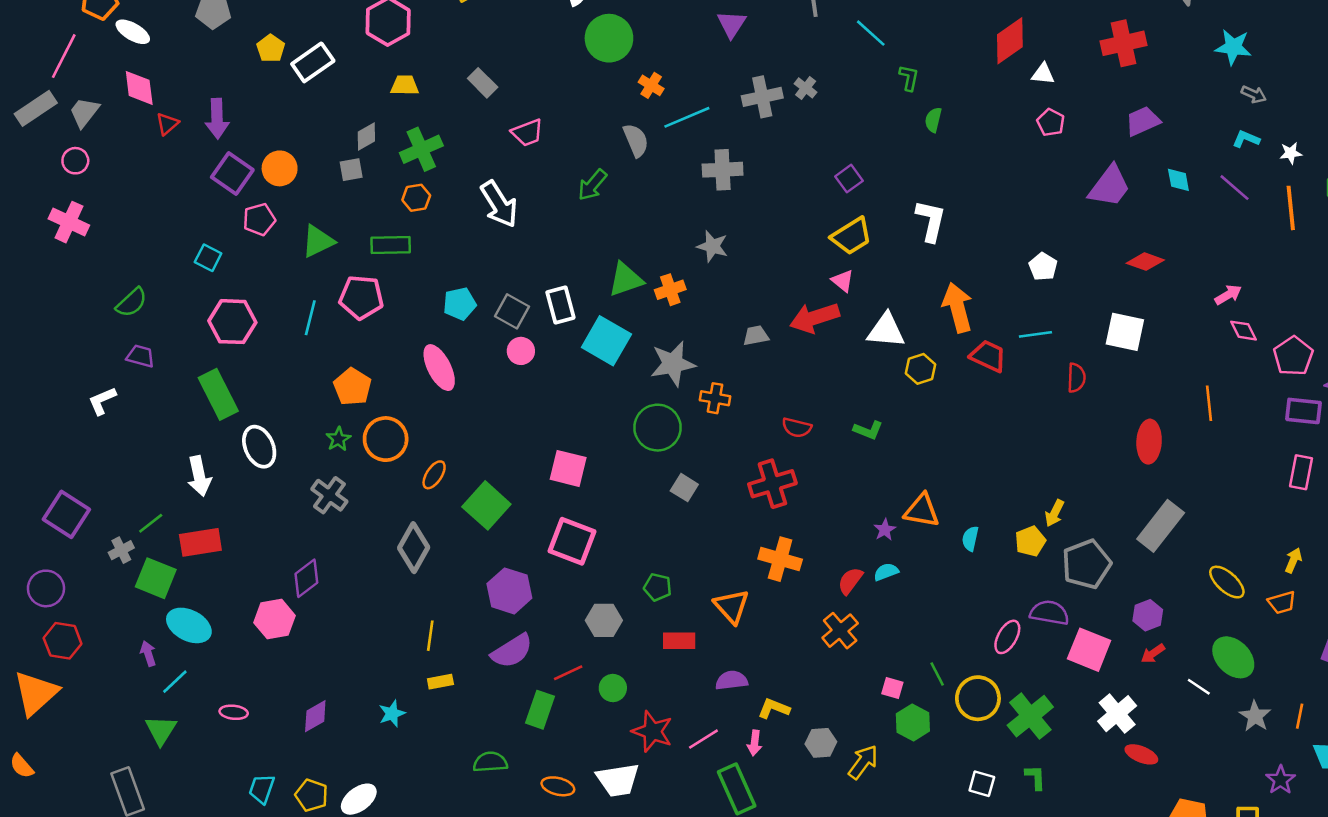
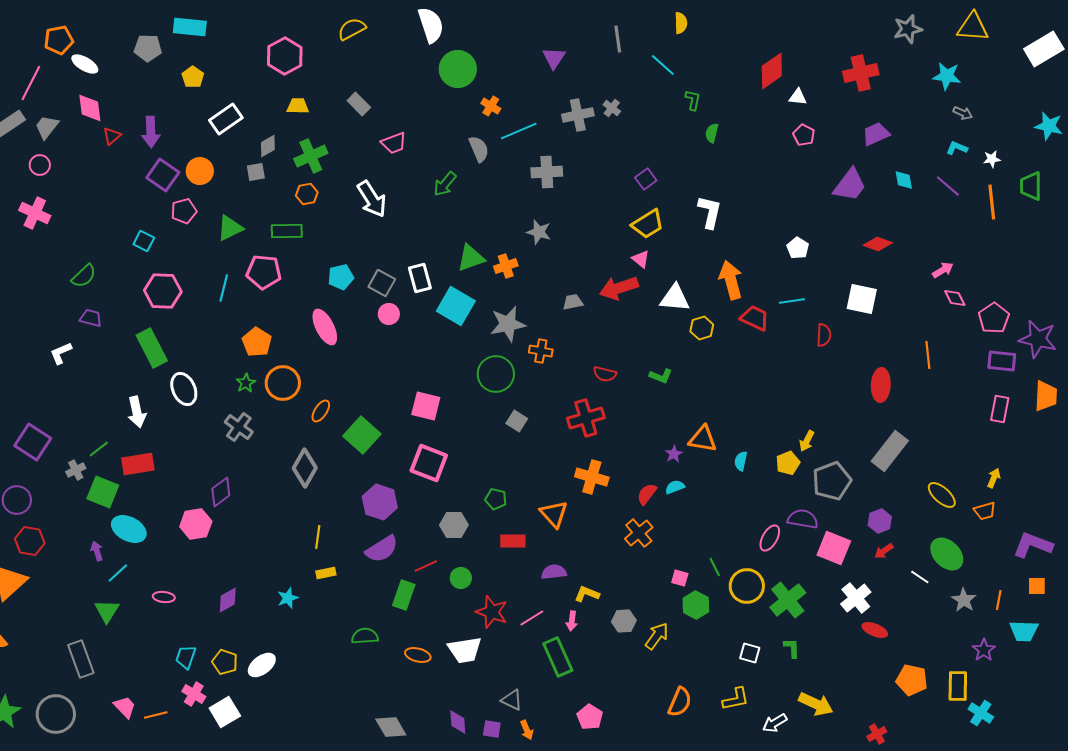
white rectangle: (313, 62) -> (226, 119), moved

